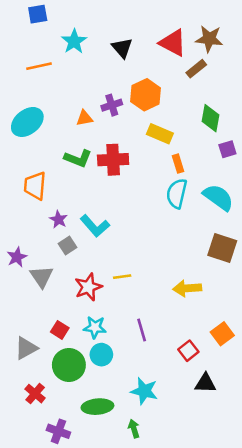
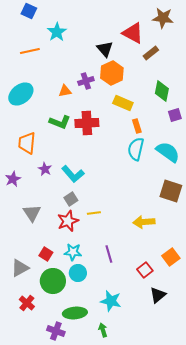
blue square: (38, 14) -> (29, 11), turned 35
brown star: (209, 39) -> (163, 18), moved
black triangle: (122, 48) -> (105, 49), moved
gray square: (68, 245) -> (71, 199), moved
purple star: (17, 257) -> (13, 179), moved
black triangle: (205, 383) -> (158, 295), turned -42
purple cross: (58, 431) -> (56, 331), moved

